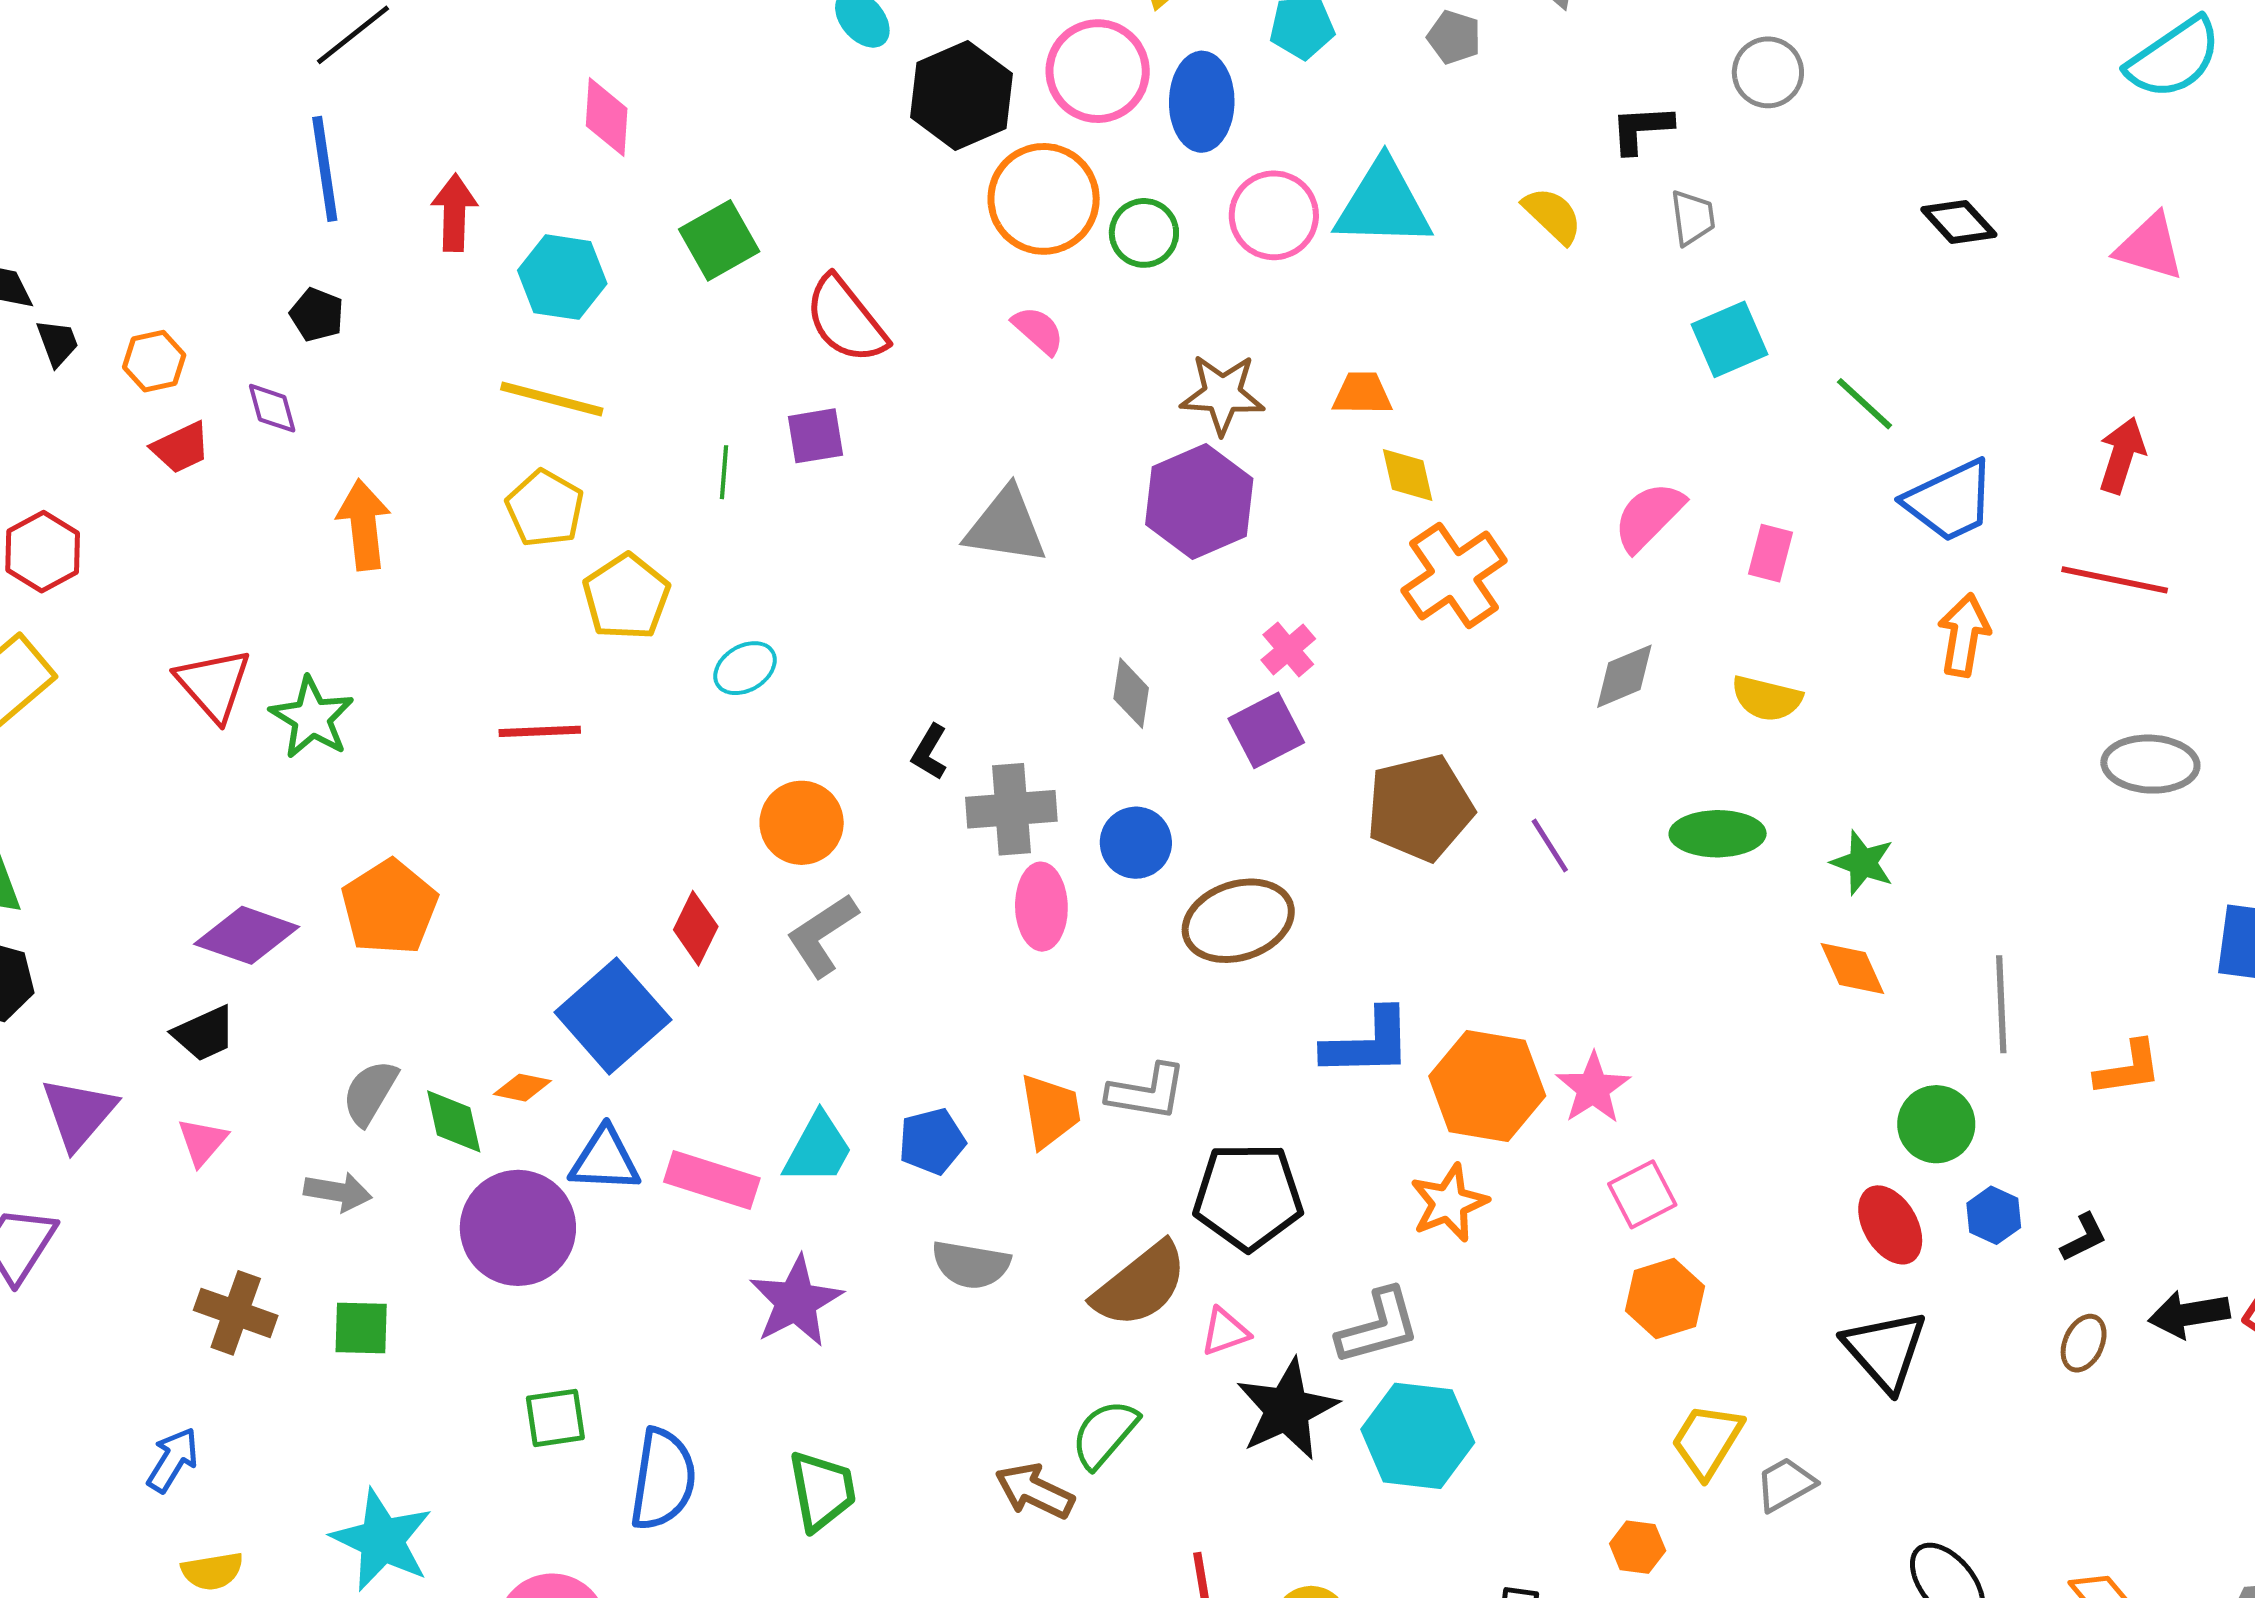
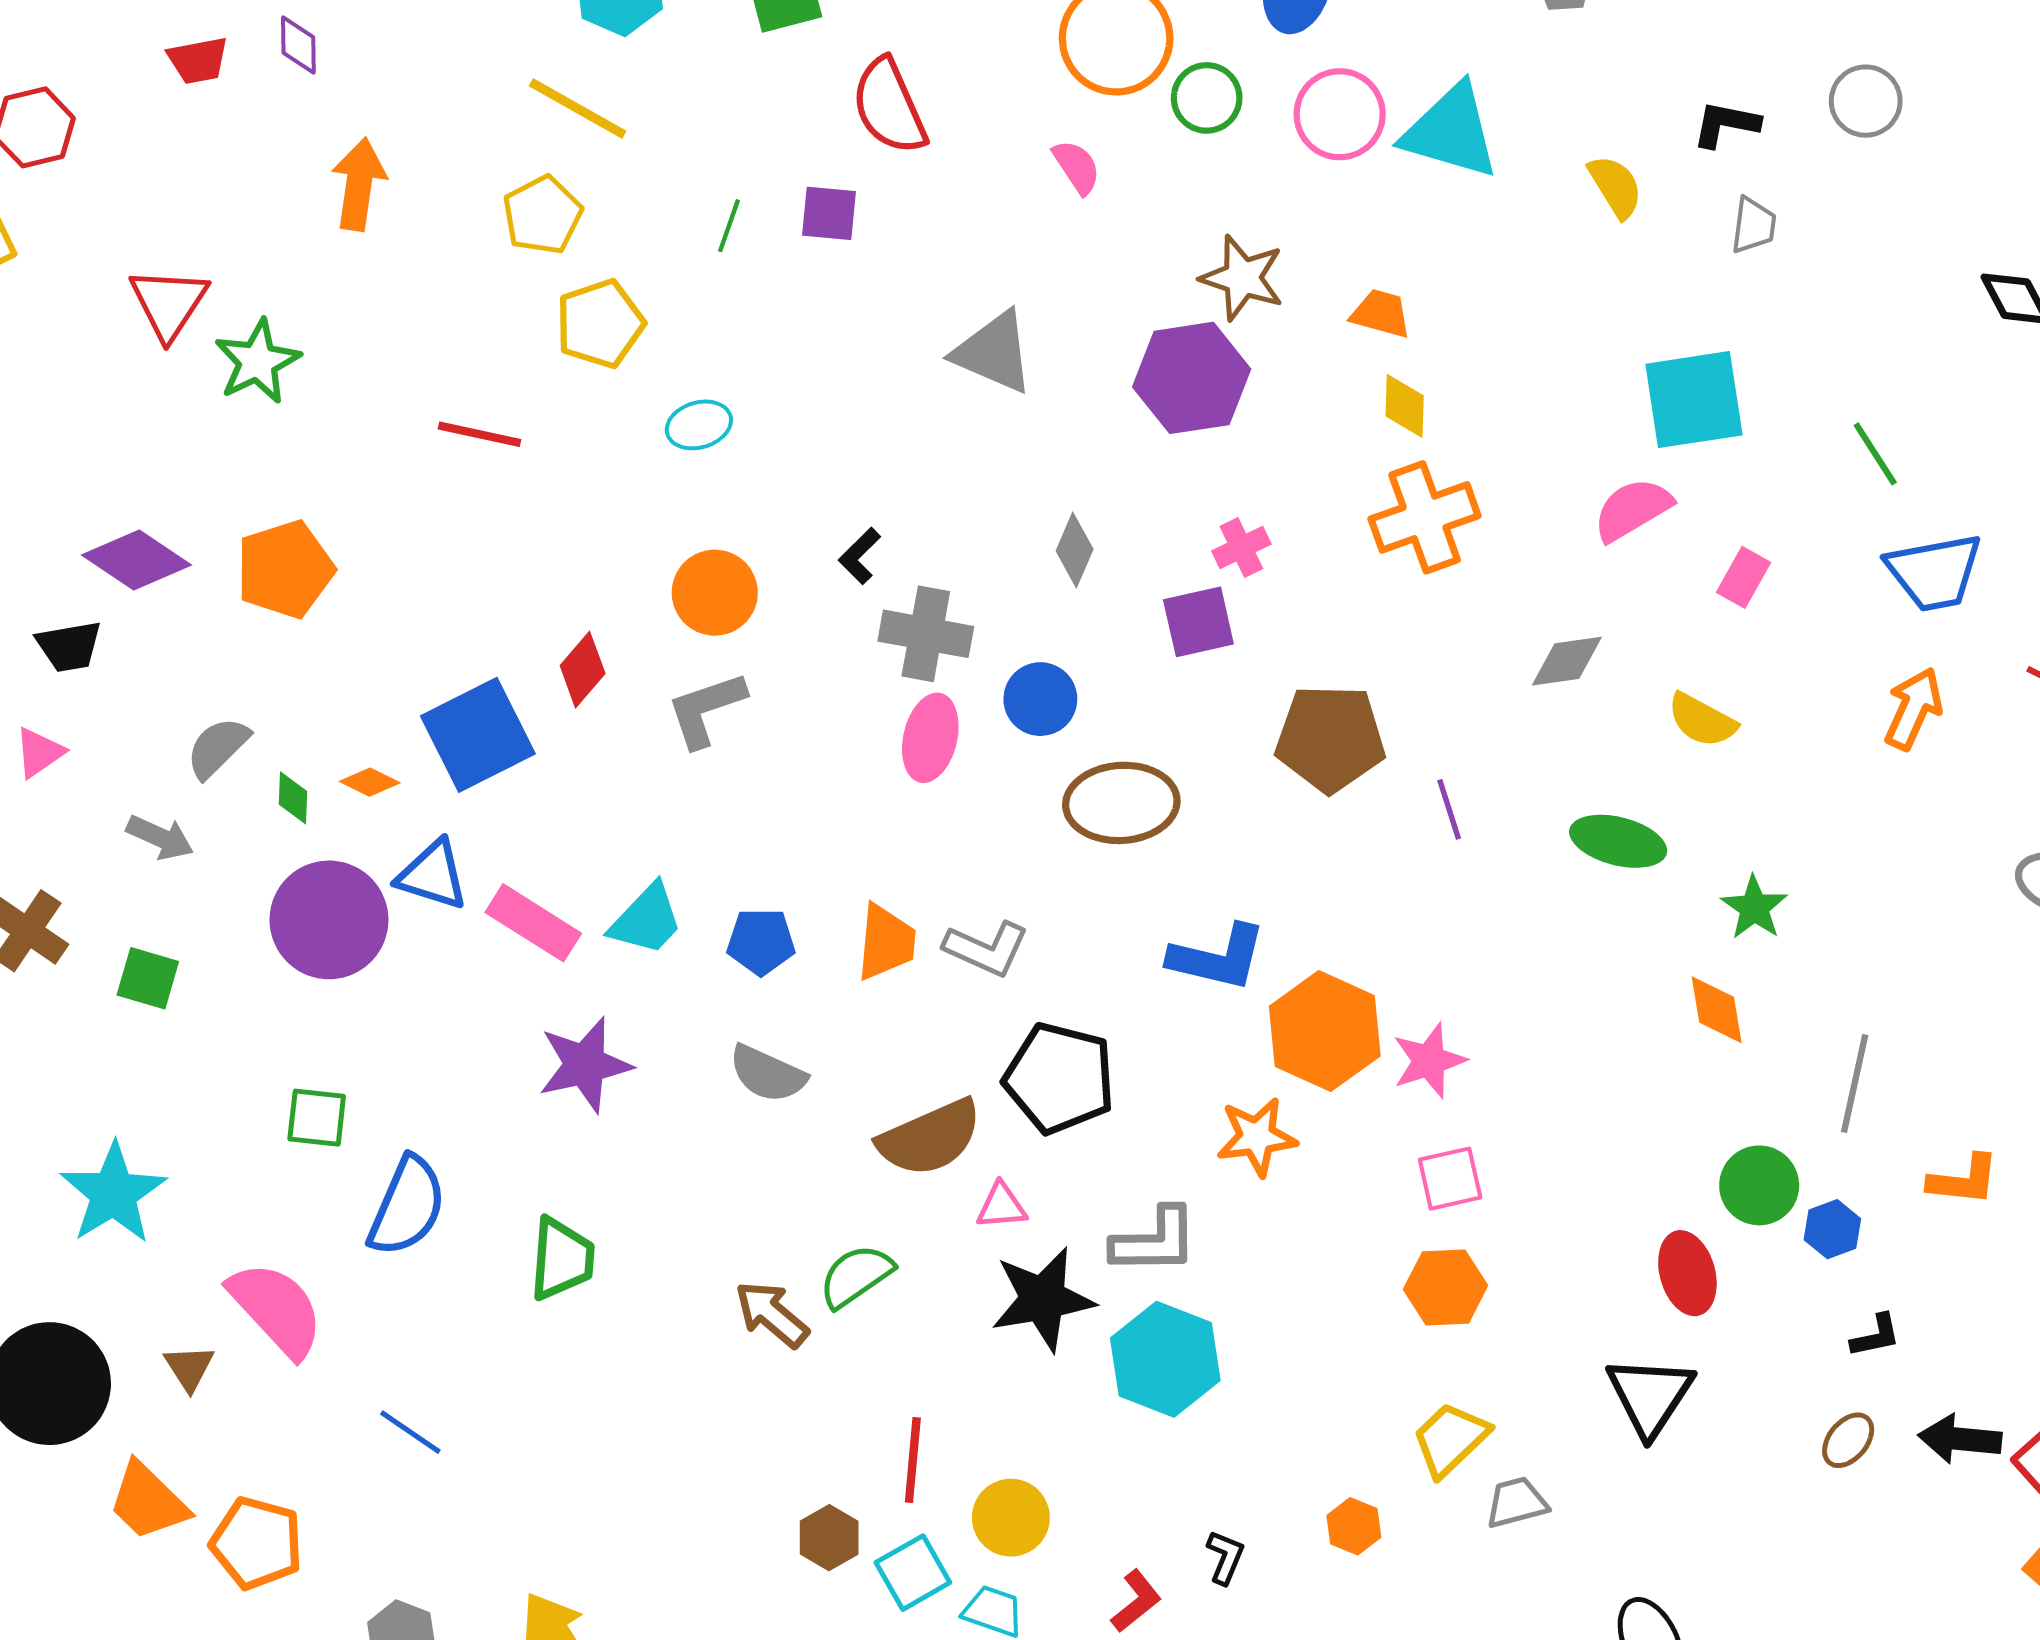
cyan square: (1729, 339) -> (1694, 400), moved, size x1.4
green diamond: (454, 1121) -> (293, 798), size x0.7
blue hexagon: (1994, 1215) -> (1832, 1229), moved

